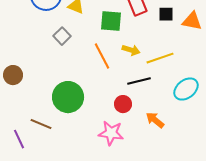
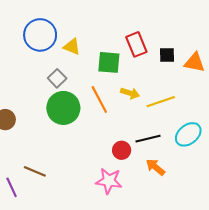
black line: (139, 81) -> (148, 139), moved
green circle: (68, 97) -> (63, 108), moved

